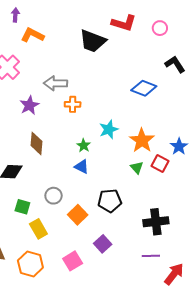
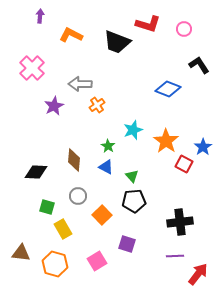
orange L-shape: (32, 35) -> (71, 35), moved
orange cross: (73, 104) -> (97, 105), turned -35
brown diamond: (36, 143) -> (74, 160), moved
green triangle: (137, 168) -> (132, 176), moved
purple square: (103, 244) -> (127, 244), turned -30

